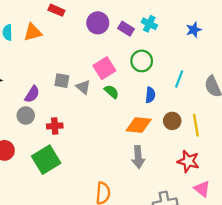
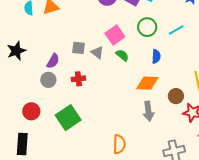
cyan line: (179, 79) -> (176, 30), moved, turned 42
brown circle: (172, 121) -> (176, 96), moved
red cross: (55, 126) -> (78, 79), moved

